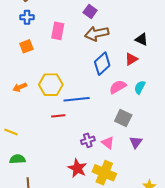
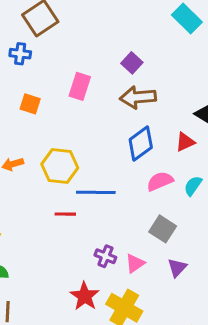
blue cross: (27, 17) -> (20, 54), moved
orange square: (26, 46) -> (30, 104), turned 32
purple cross: (88, 140) -> (105, 256), turned 32
pink triangle: (108, 143) -> (135, 263), turned 40

